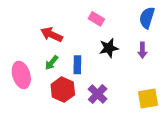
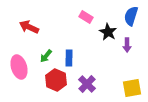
red arrow: (52, 35) -> (29, 27), moved
black star: (109, 48) -> (108, 32), moved, turned -30

